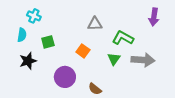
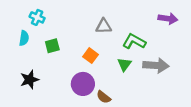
purple arrow: (154, 17) -> (168, 19), turned -90
black star: (28, 61) -> (29, 80), moved
purple circle: (65, 77) -> (83, 84), moved

